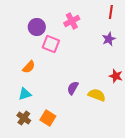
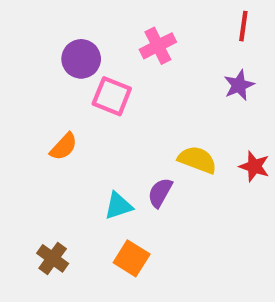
cyan triangle: (25, 94) -> (118, 206), moved
yellow semicircle: (97, 95) -> (197, 160), moved
orange square: (48, 118) -> (132, 258), moved

